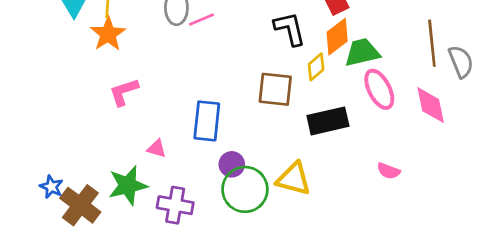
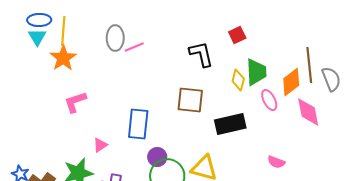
orange diamond: (337, 37) -> (291, 82), moved
green trapezoid: (362, 52) -> (256, 72), turned 100
yellow diamond: (316, 67) -> (238, 80), moved, turned -35
pink ellipse: (379, 89) -> (269, 100), size x0.7
pink triangle: (157, 149) -> (100, 145), turned -49

